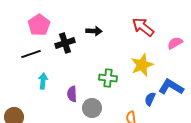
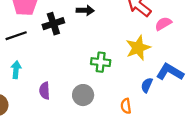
pink semicircle: (175, 43) -> (163, 24), moved
cyan arrow: (43, 81) -> (16, 70), moved
purple semicircle: (72, 94) -> (45, 91), moved

